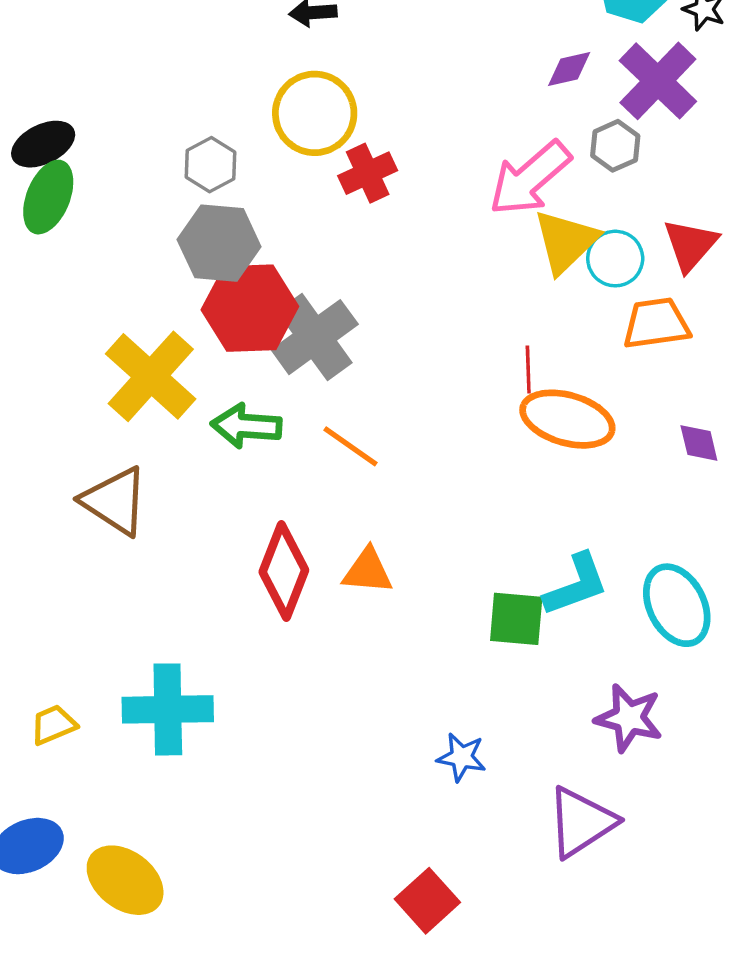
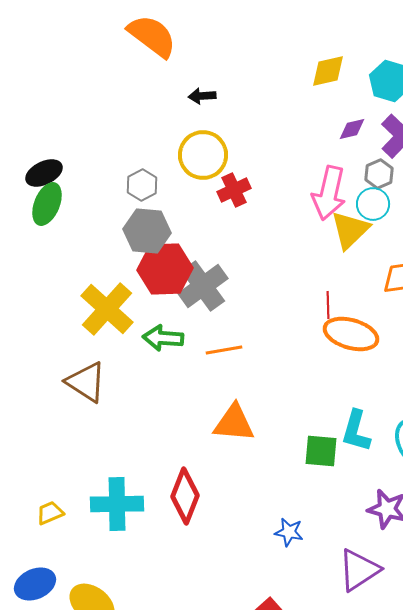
pink arrow: (530, 178) -> (329, 193), turned -36
cyan circle: (615, 259) -> (373, 204), moved
orange line: (351, 446) -> (224, 350), turned -45
red diamond: (284, 571) -> (185, 496), moved
orange triangle: (368, 571) -> (234, 423), size x1.4
cyan L-shape: (576, 585) -> (356, 431), turned 126

